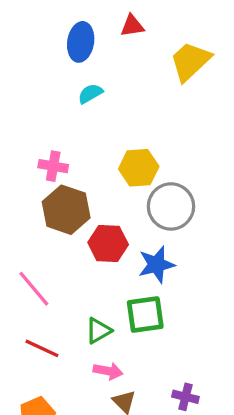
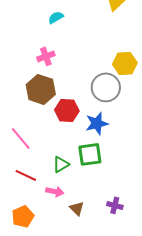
pink cross: (53, 166) -> (46, 56), moved, turned -30
yellow hexagon: (139, 168) -> (125, 63), moved
pink arrow: (108, 371) -> (55, 191), moved

